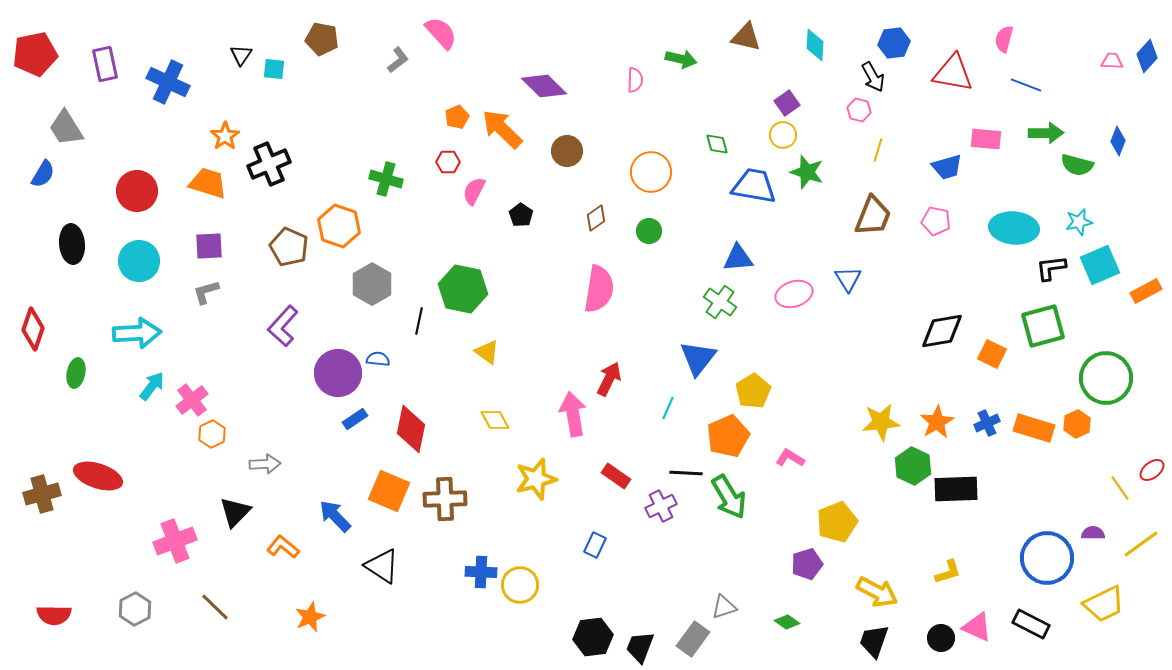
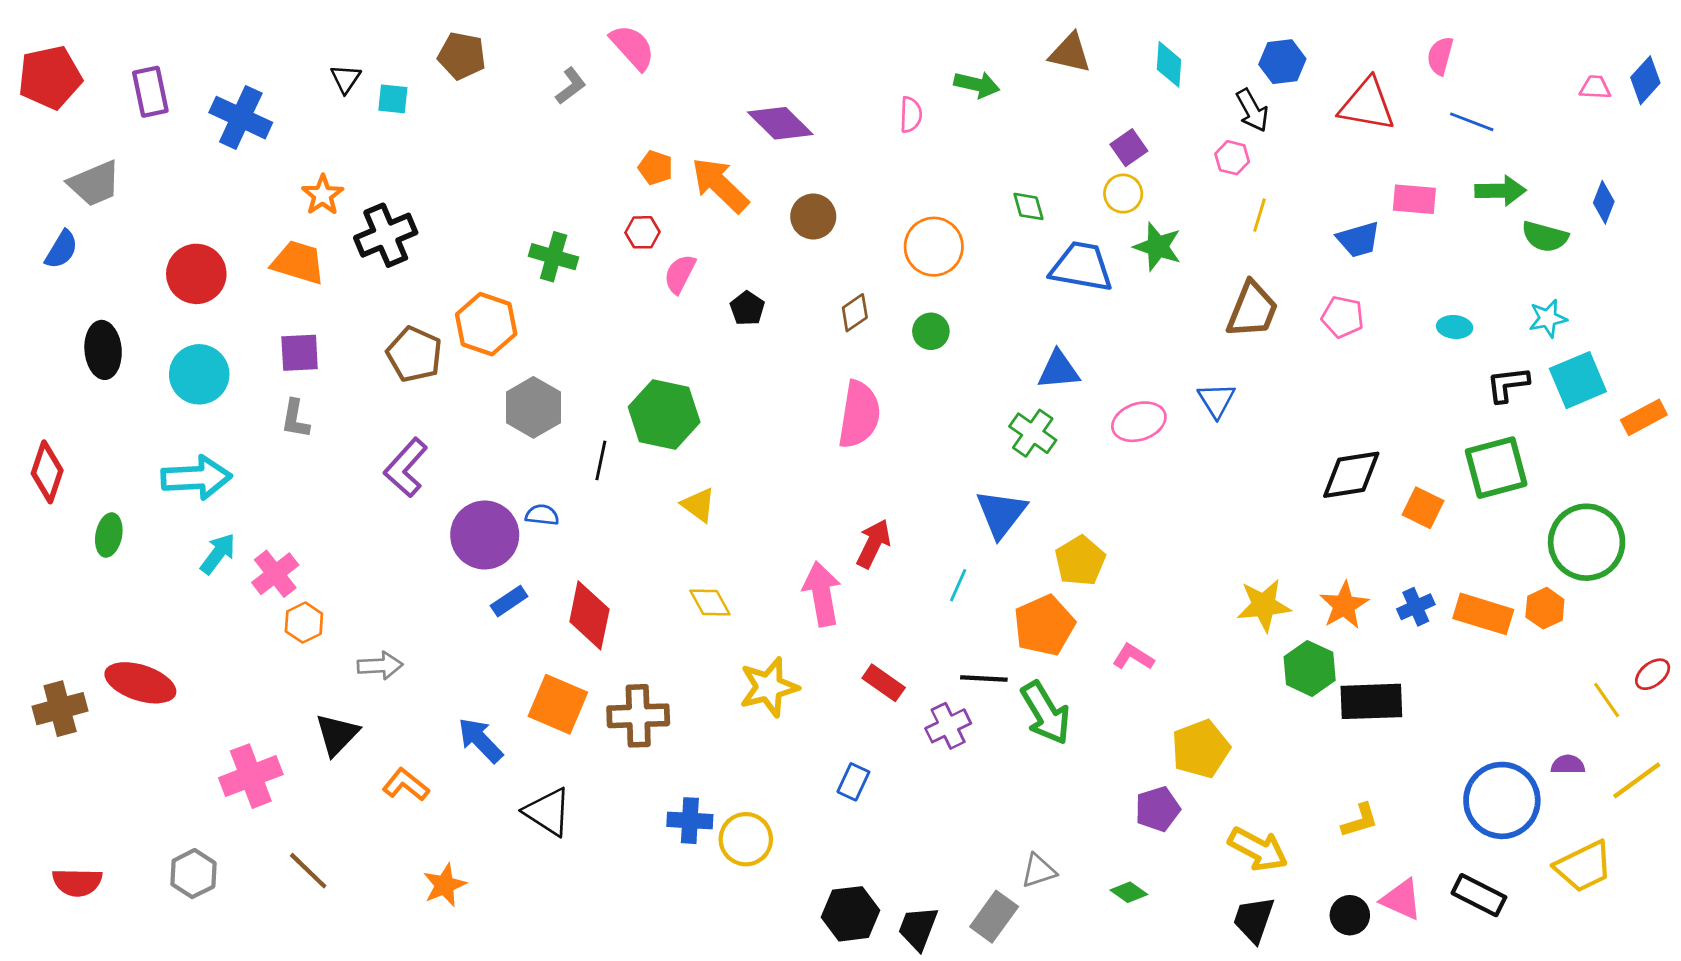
orange pentagon: (457, 117) -> (655, 168), turned -30
gray trapezoid: (66, 128) -> (94, 184), turned -81
cyan ellipse: (1014, 228) -> (1455, 327), size x0.5
gray L-shape: (206, 292) -> (295, 419), turned -64

